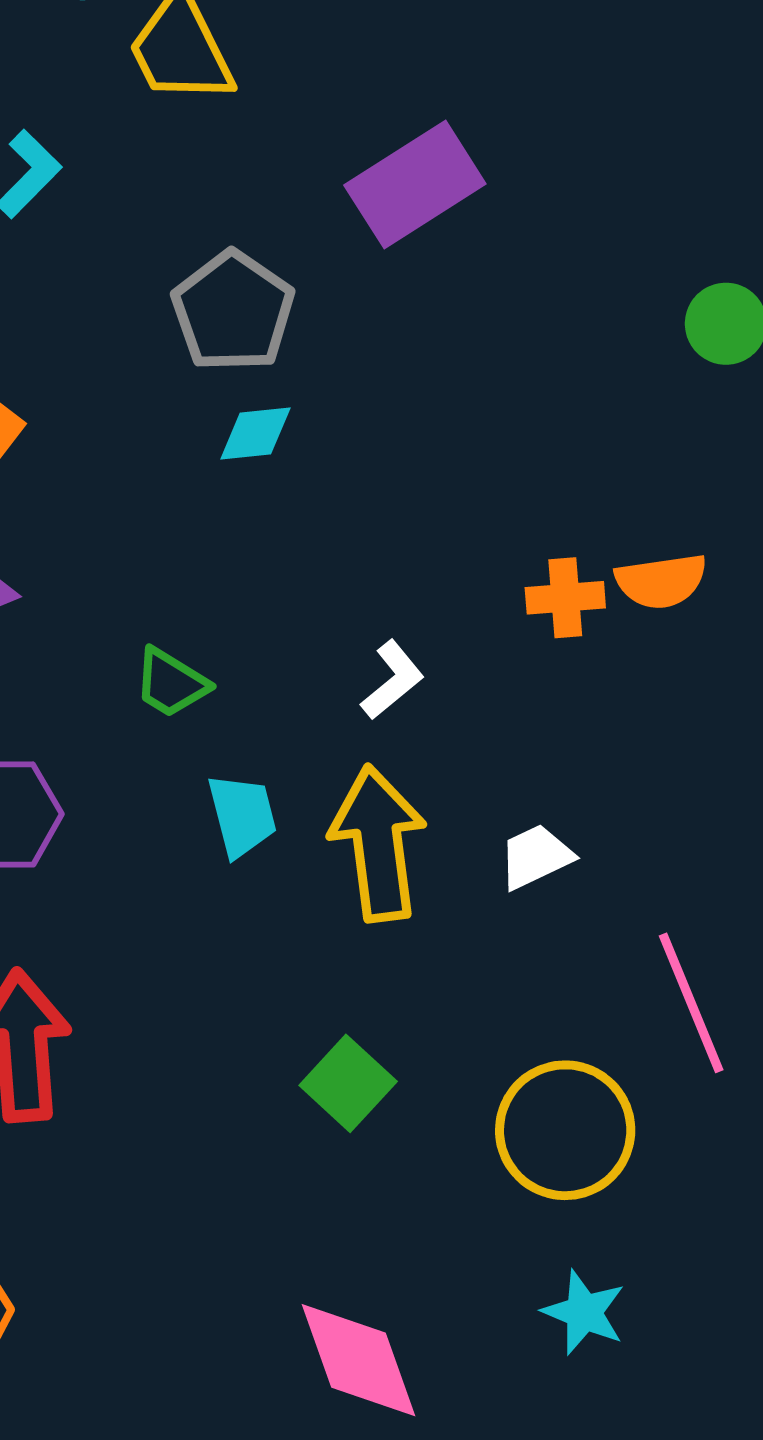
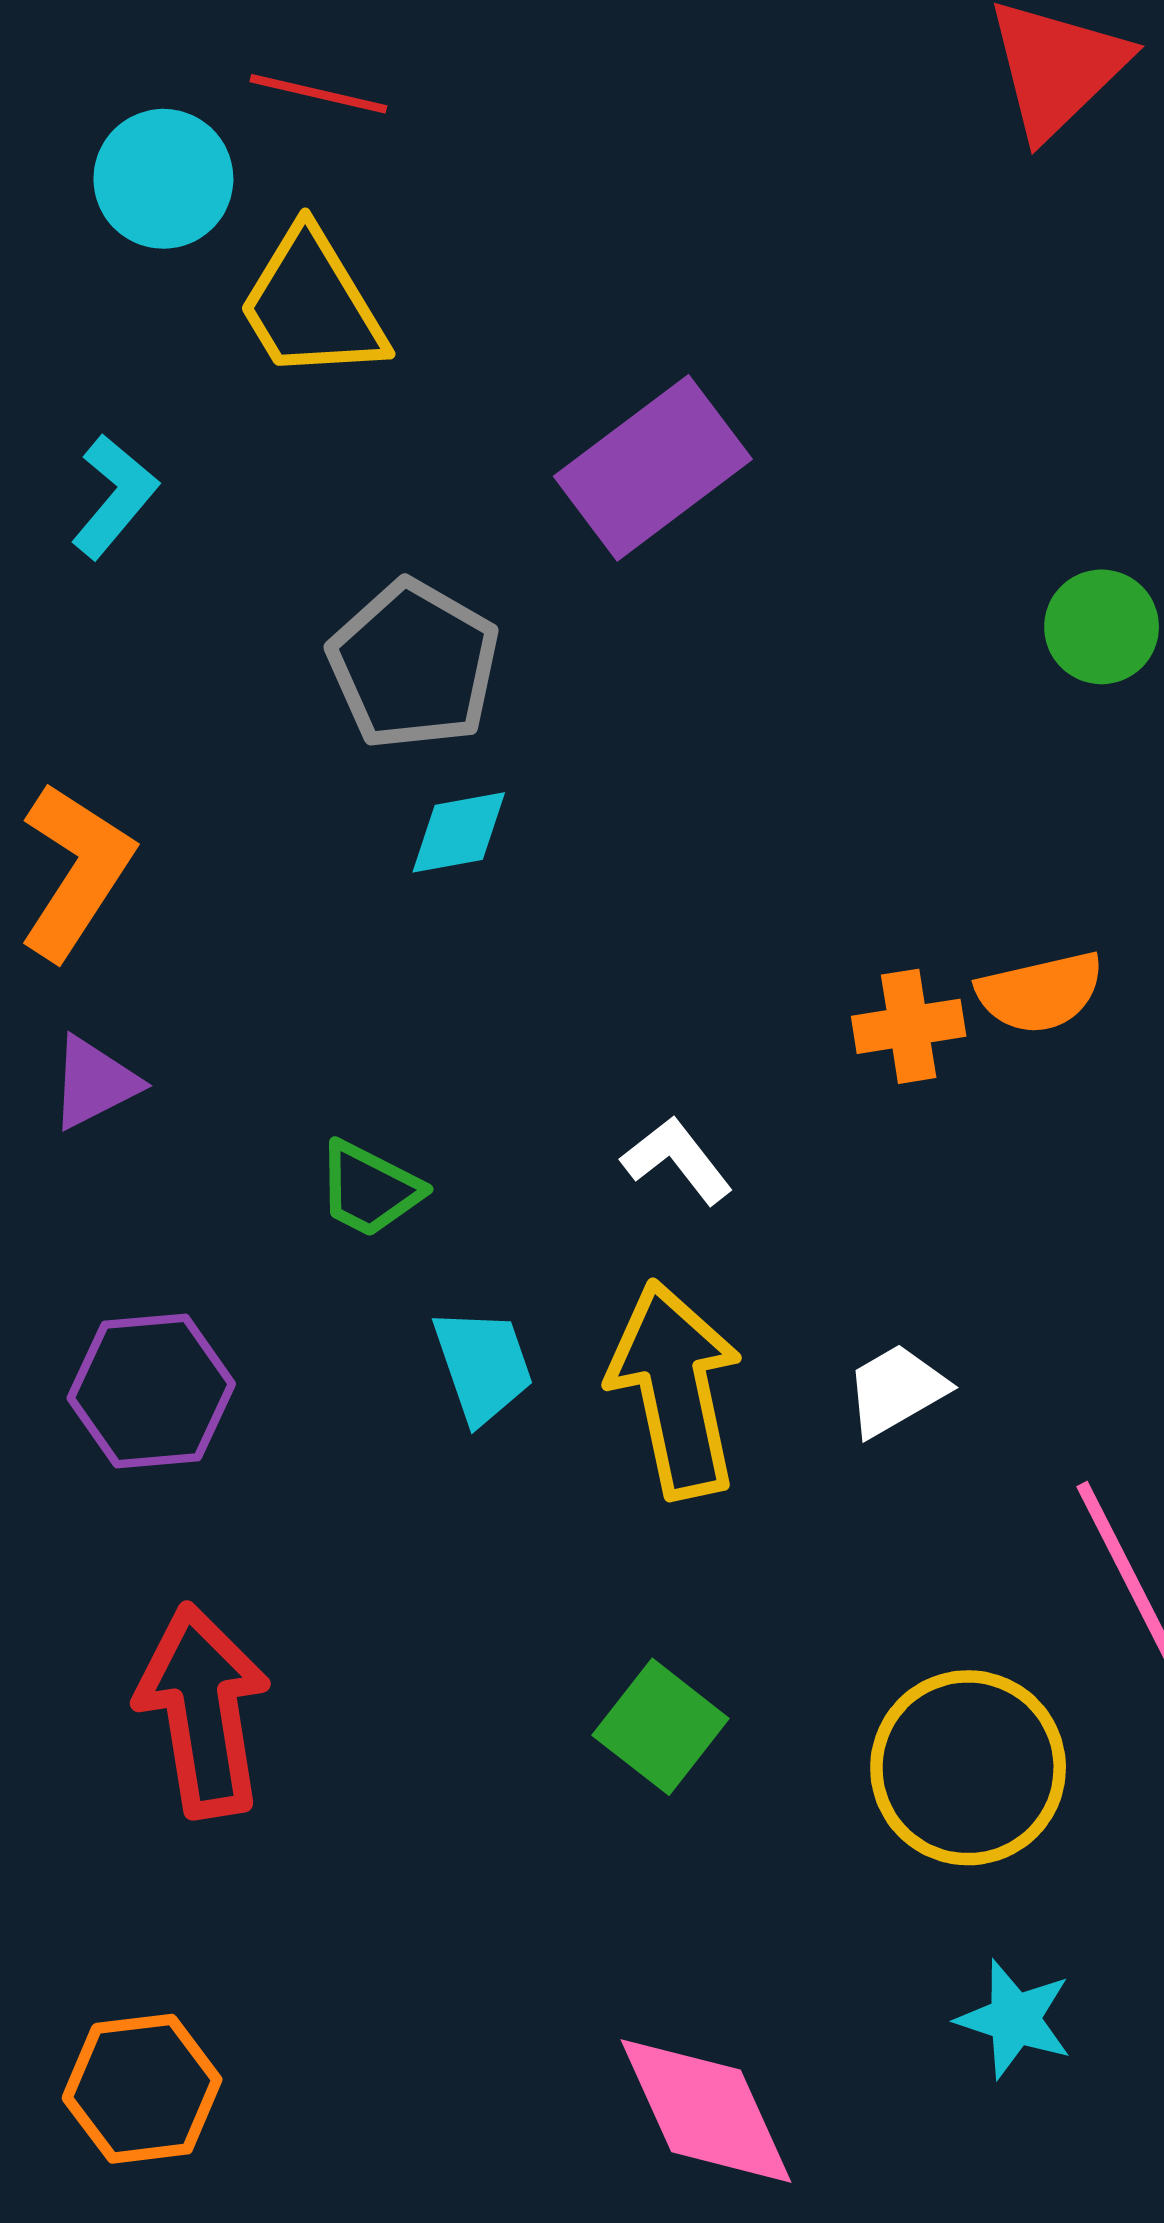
white L-shape: (392, 680) -> (677, 1160), turned -84

